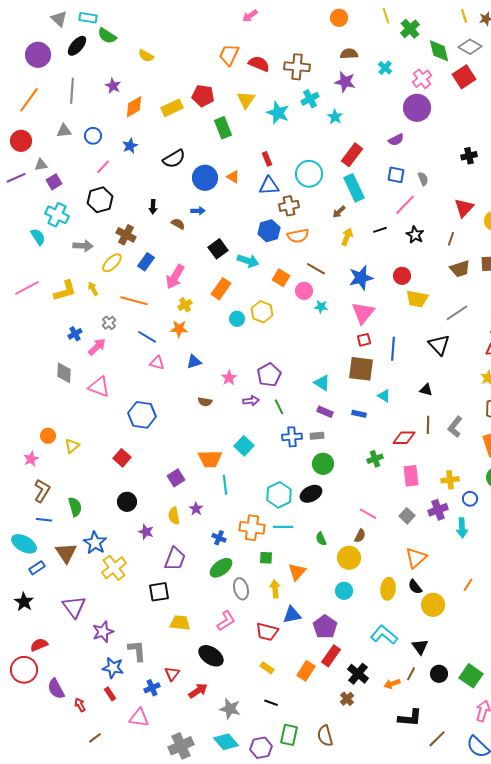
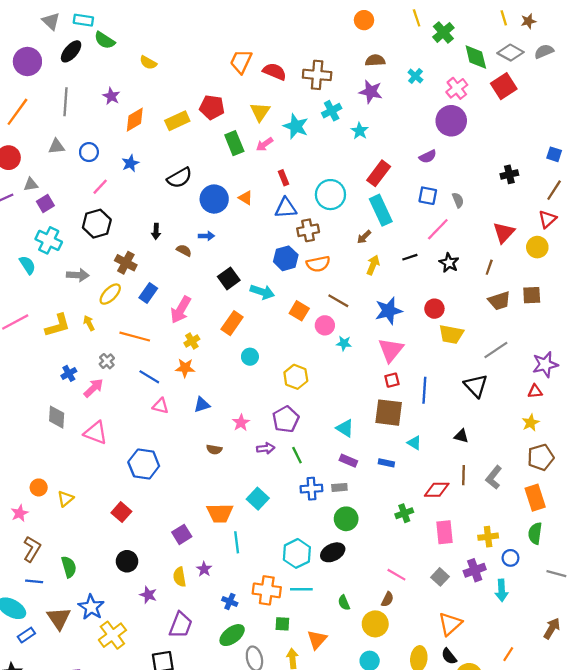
pink arrow: (250, 16) -> (264, 144), moved
yellow hexagon: (262, 312) -> (296, 377), moved

